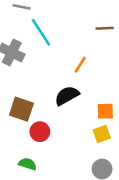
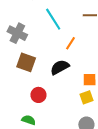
cyan line: (41, 32) -> (53, 19), moved
brown square: (21, 109) -> (26, 62), moved

